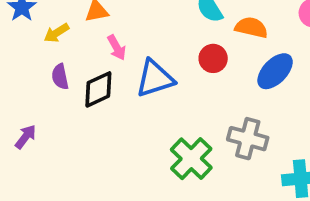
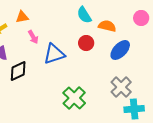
black diamond: (98, 89) -> (18, 71), moved
gray cross: (248, 139) -> (121, 87), moved, turned 30

